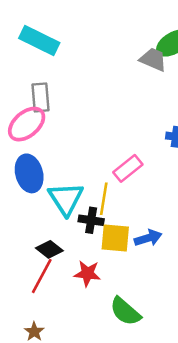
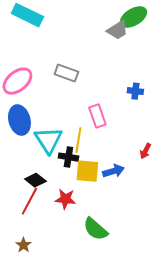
gray trapezoid: (153, 59) -> (117, 30), turned 125
gray rectangle: (41, 97) -> (66, 73), moved, turned -65
pink rectangle: (128, 168) -> (97, 116), turned -70

